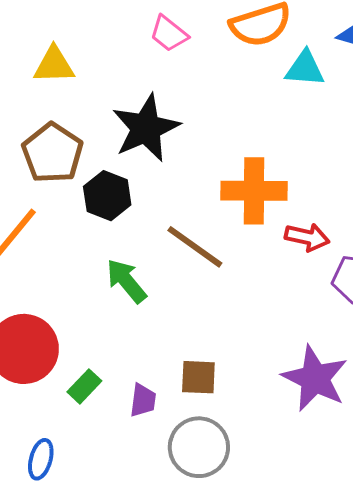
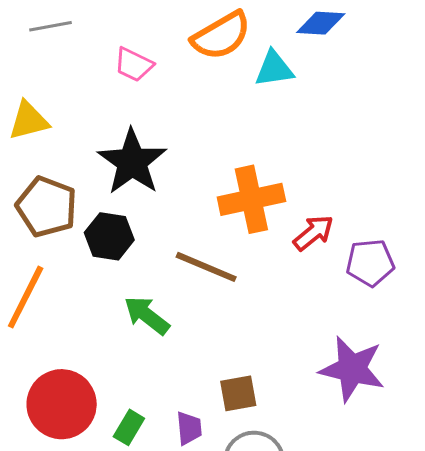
red arrow: (307, 237) -> (313, 233), turned -39

